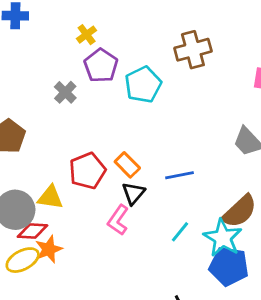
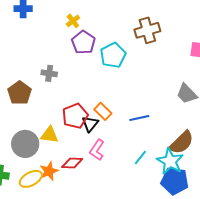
gray cross: (65, 92) -> (49, 73), moved, turned -35
black triangle: (133, 193) -> (90, 124), moved
red diamond: (32, 231) -> (72, 163), moved

